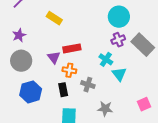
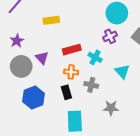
yellow rectangle: (54, 18) -> (51, 20), turned -35
purple cross: (118, 40) -> (110, 36), moved
purple triangle: (54, 57) -> (42, 58), moved
cyan cross: (106, 59) -> (95, 57), moved

